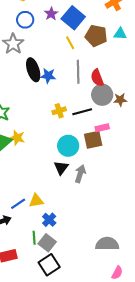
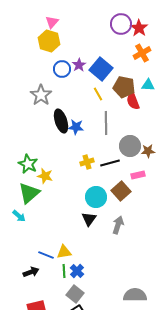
blue circle: (25, 20) -> (62, 69), moved
red semicircle: (97, 78) -> (133, 101), moved
pink rectangle: (102, 128) -> (138, 175), moved
yellow star: (17, 138) -> (45, 176), moved
brown square: (93, 140) -> (121, 191), turned -30
gray arrow: (80, 174) -> (118, 225), moved
blue line: (18, 204) -> (46, 255), turned 56
green line: (34, 238) -> (64, 271), moved

